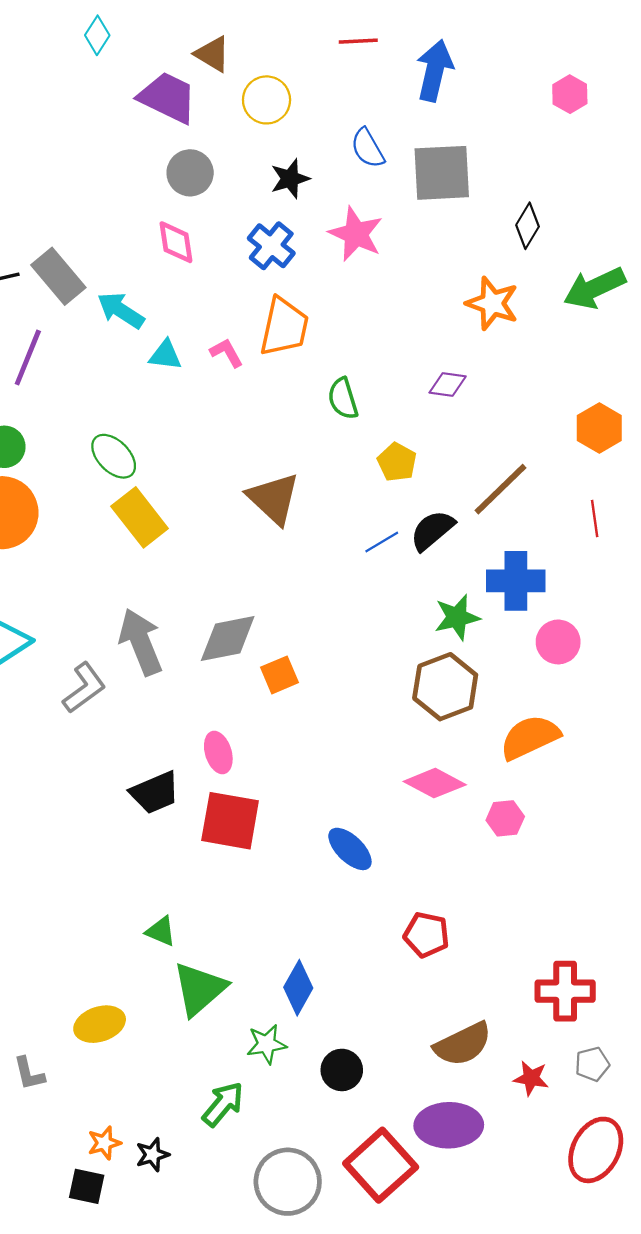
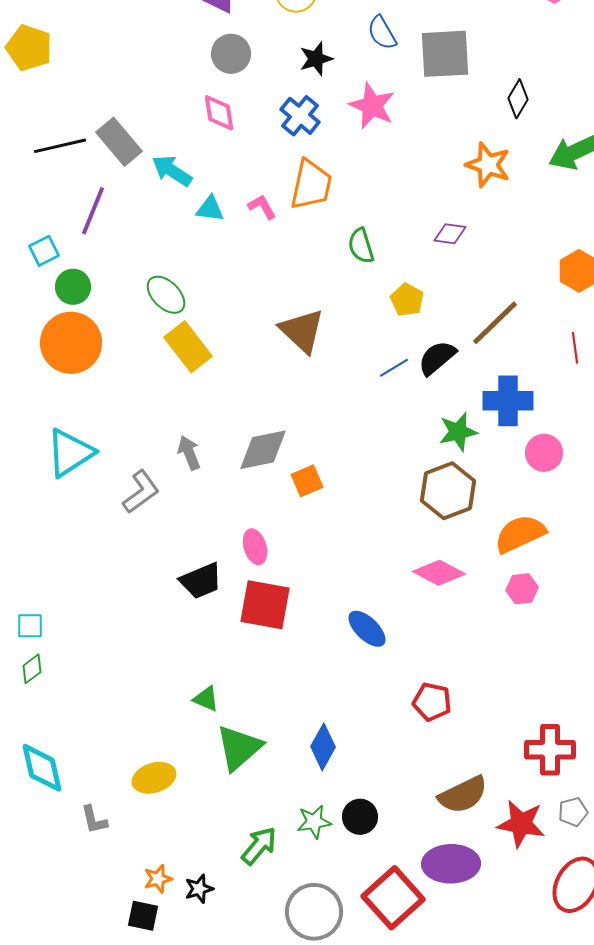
gray arrow: (141, 642) -> (189, 453), size x0.6
pink hexagon: (505, 818) -> (522, 589), moved
green star: (267, 1044) -> (314, 822), moved
red star: (531, 1078) -> (521, 824), size x1.6

